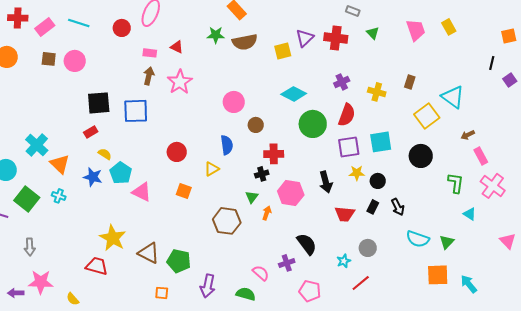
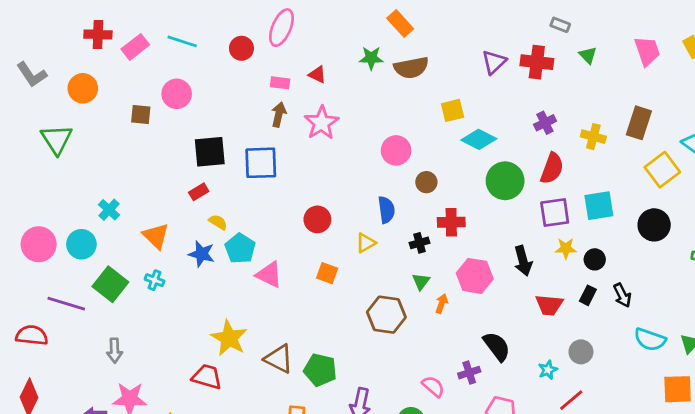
yellow square: (283, 51) -> (453, 110), moved
brown square: (49, 59) -> (141, 115), moved
brown rectangle: (410, 82) -> (639, 123), size x1.6
cyan cross: (37, 145) -> (109, 210), moved, size x0.7
black cross: (262, 174) -> (419, 243), moved

